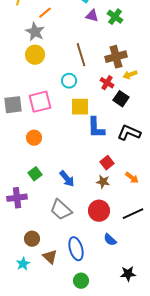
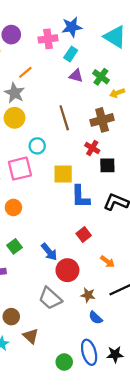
yellow arrow: (130, 75) -> (117, 93), moved
cyan circle: (69, 81) -> (37, 146), moved
black square: (121, 99) -> (107, 165), turned -35
red square: (107, 163) -> (84, 234), moved
orange arrow: (132, 178) -> (107, 262), moved
brown star: (103, 182) -> (88, 295), moved
gray trapezoid: (61, 210) -> (50, 298), moved
red circle: (99, 211) -> (67, 270), moved
blue ellipse: (76, 249) -> (89, 352), moved

